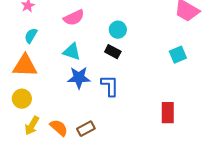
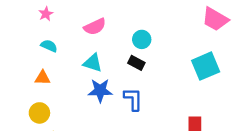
cyan semicircle: (31, 36) -> (49, 46), turned 84
cyan square: (178, 55) -> (206, 66), size x1.5
orange triangle: (25, 66) -> (43, 78), size x0.6

